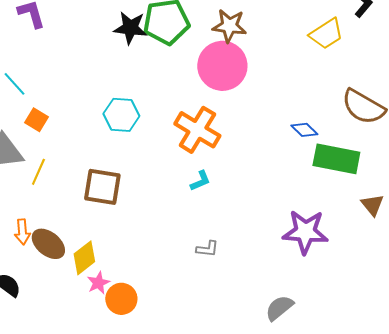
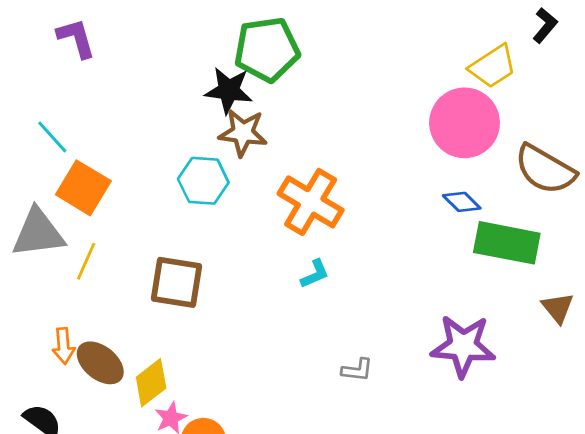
brown star: (229, 26) -> (243, 133), moved
black star: (130, 28) -> (229, 90), moved
pink circle: (222, 66) -> (465, 123), moved
orange square: (36, 120) -> (83, 188), size x1.6
gray L-shape: (207, 249) -> (357, 370), moved

